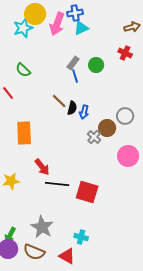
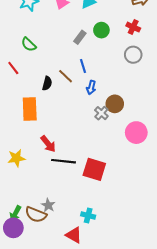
green circle: (96, 65) -> (101, 30), moved
blue line: (75, 76) -> (83, 66), moved
black semicircle: (72, 108) -> (47, 83), moved
gray circle: (125, 116) -> (133, 55), moved
gray star: (42, 227) -> (48, 205), size x0.6
brown semicircle: (34, 252) -> (36, 215), moved

